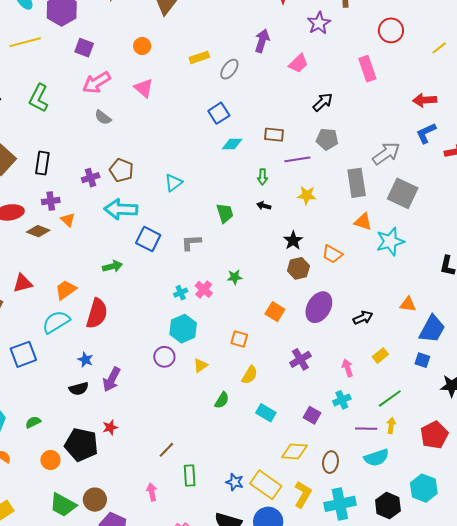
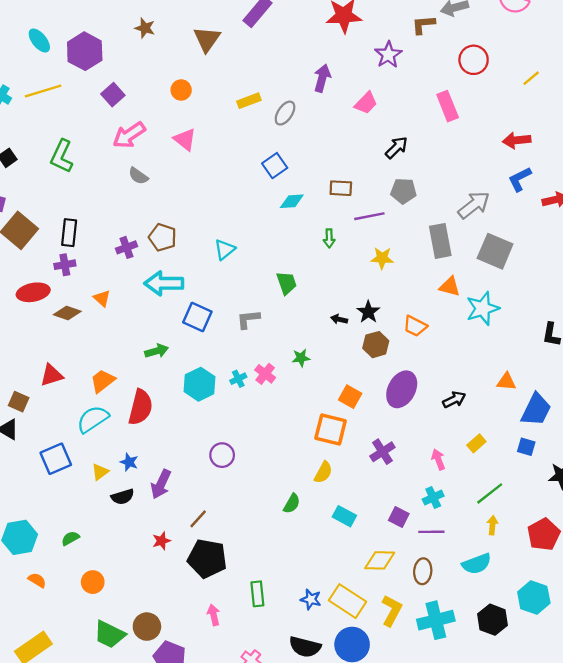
purple square: (84, 48) -> (113, 95), turned 30
purple cross: (51, 201) -> (65, 265), moved
black arrow: (264, 206) -> (339, 319), moved
cyan hexagon: (183, 329) -> (200, 384), moved
orange square: (239, 339) -> (331, 430), moved, size x1.6
yellow triangle: (200, 365) -> (100, 472), moved
purple line: (366, 429) -> (431, 532), moved
black pentagon: (81, 445) -> (207, 559), moved
brown line: (166, 450) -> (198, 519), moved

